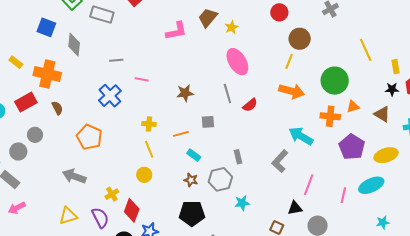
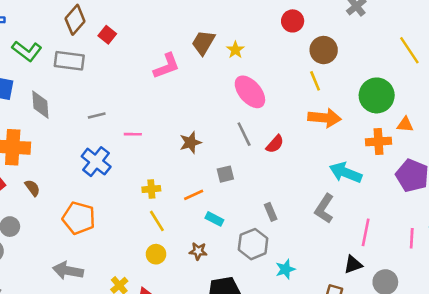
yellow line: (289, 61) -> (315, 81), turned -35
orange triangle: (353, 107) -> (405, 124), turned 32
brown star: (191, 180) -> (198, 251), moved

